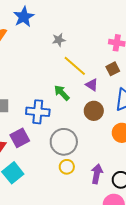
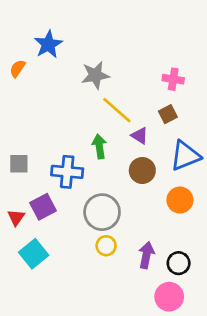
gray star: (59, 40) -> (95, 75), size x1.5
green arrow: (62, 93) -> (99, 146), turned 36

